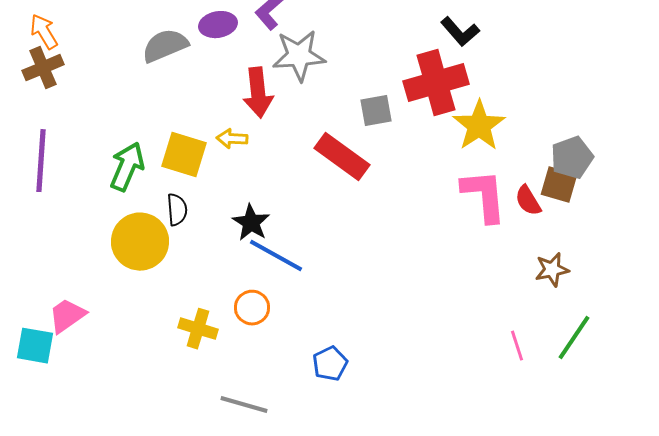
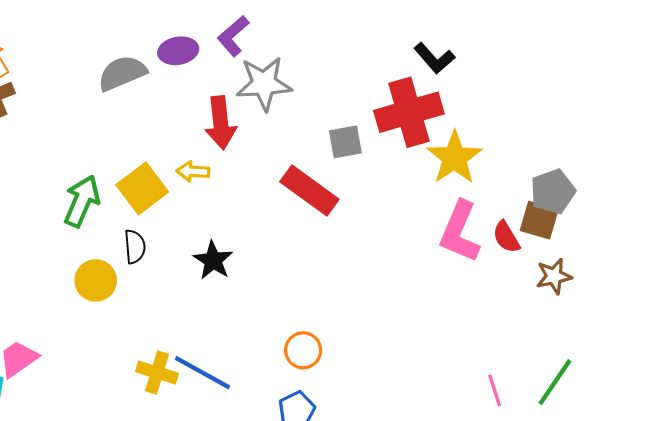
yellow square: (184, 155) -> (142, 188), turned 36
pink L-shape: (484, 196) -> (460, 232), turned -152
yellow circle: (140, 242) -> (96, 280), size x0.7
blue line: (276, 256) -> (203, 373), moved
brown star: (552, 270) -> (554, 276), moved
orange circle: (252, 308) -> (303, 350), moved

